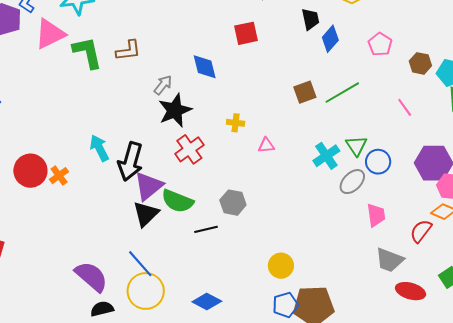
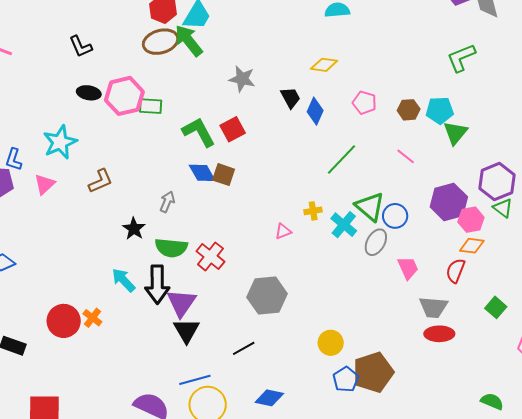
pink triangle: (50, 34) -> (45, 184), size x0.7
brown L-shape: (128, 51) -> (100, 181), moved
green L-shape: (87, 53) -> (199, 132), moved
brown square: (305, 92) -> (224, 175), moved, turned -35
black star: (175, 110) -> (134, 229), moved, size x0.7
yellow cross: (236, 123) -> (313, 211), moved
green triangle: (356, 146) -> (370, 207), size x1.4
green semicircle: (177, 201) -> (171, 248), moved
gray hexagon: (233, 203) -> (267, 295), size x1.5
black line: (206, 229) -> (244, 348), moved
blue line: (140, 264) -> (195, 380), turned -48
red ellipse: (411, 291) -> (439, 334), moved

